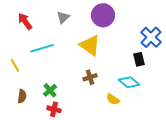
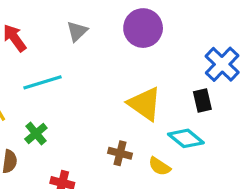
yellow triangle: (90, 45) -> (145, 104), moved
brown cross: (90, 77) -> (120, 153), moved, turned 32
green cross: (50, 90) -> (36, 133), moved

